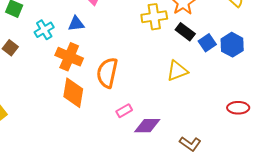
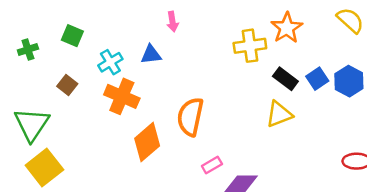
black rectangle: (185, 32) -> (285, 79), moved
orange cross: (69, 57) -> (122, 96), moved
orange diamond: (73, 93) -> (147, 142), turned 40

